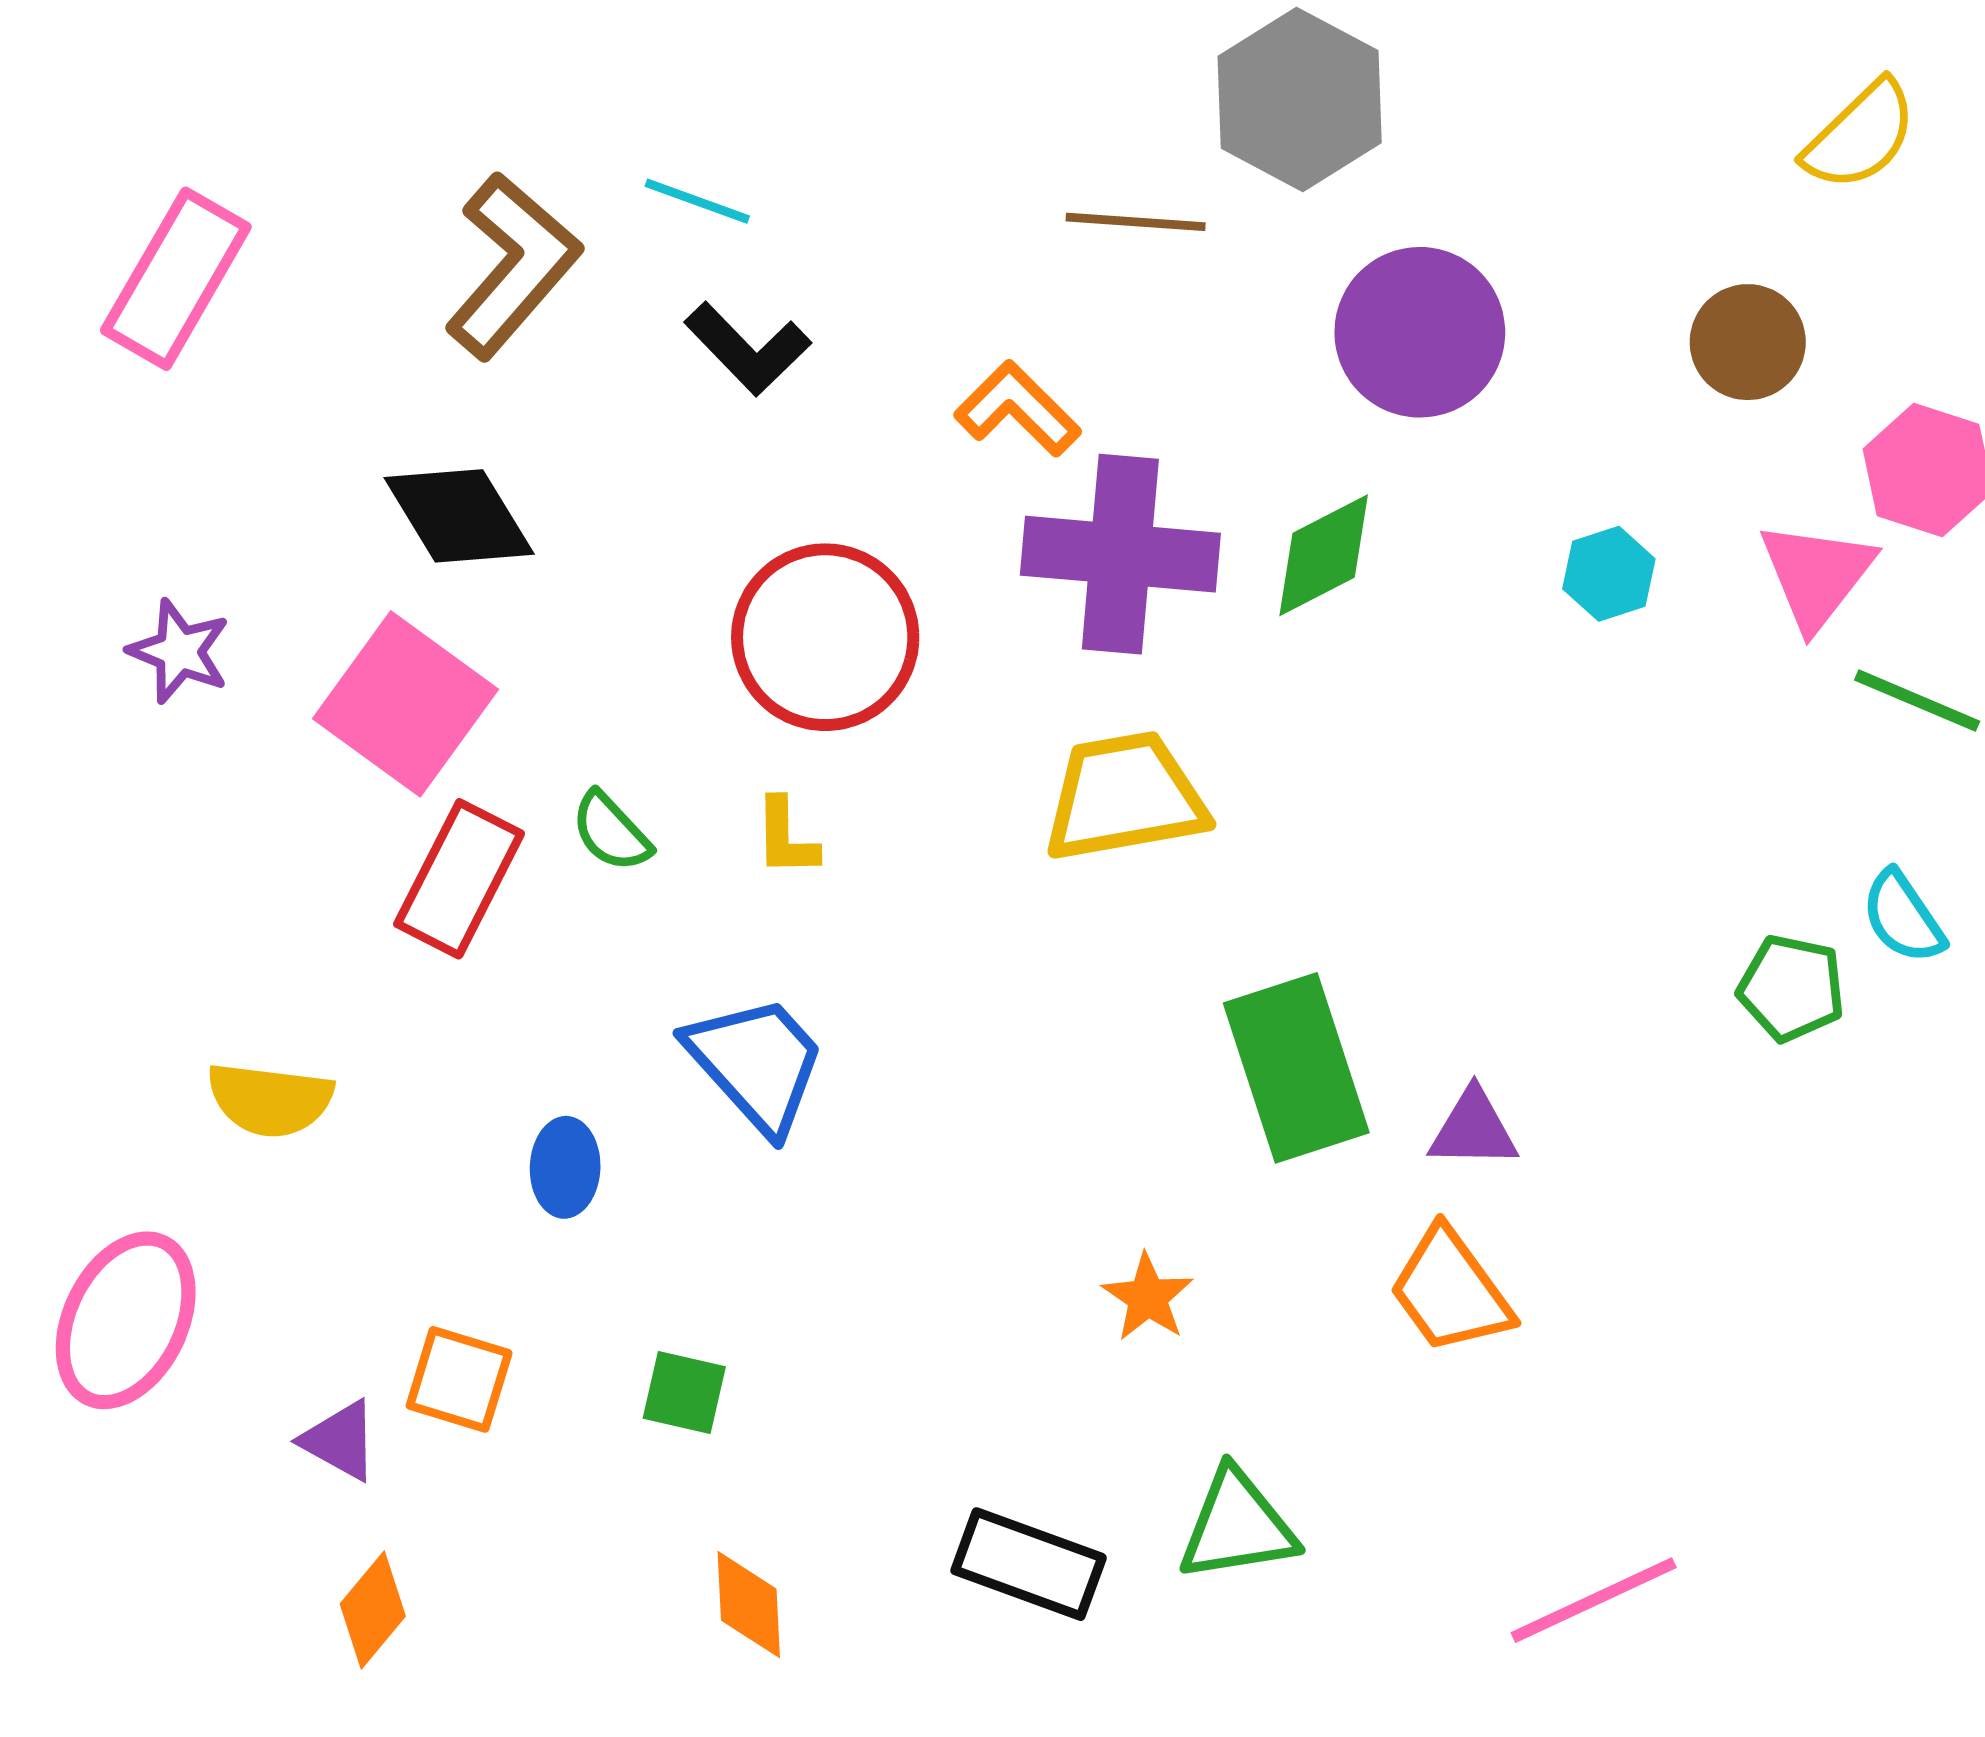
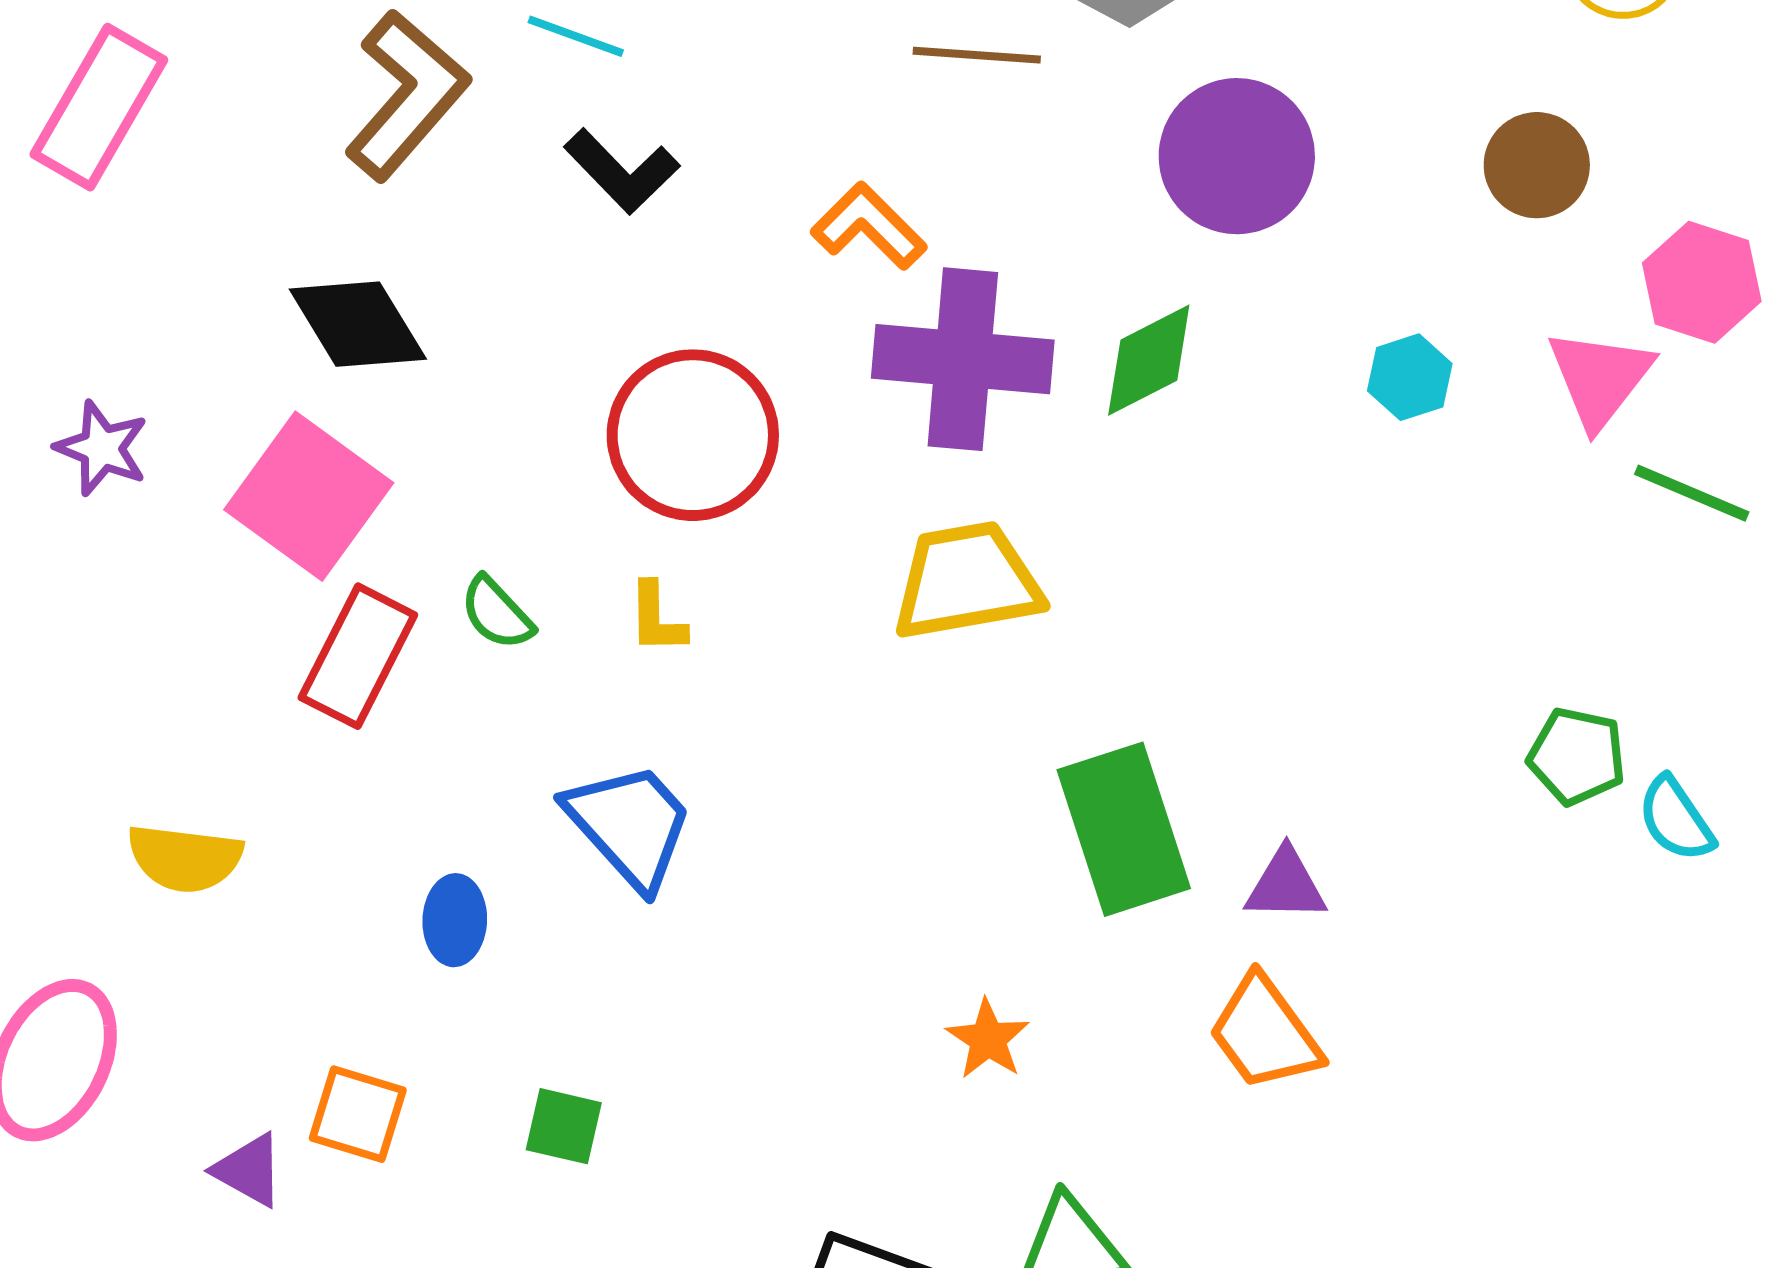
cyan semicircle: (1903, 917) -> (1676, 819), moved

